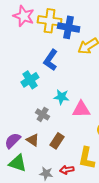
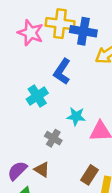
pink star: (24, 16) -> (30, 33), moved
brown rectangle: (57, 141) -> (90, 175), moved

